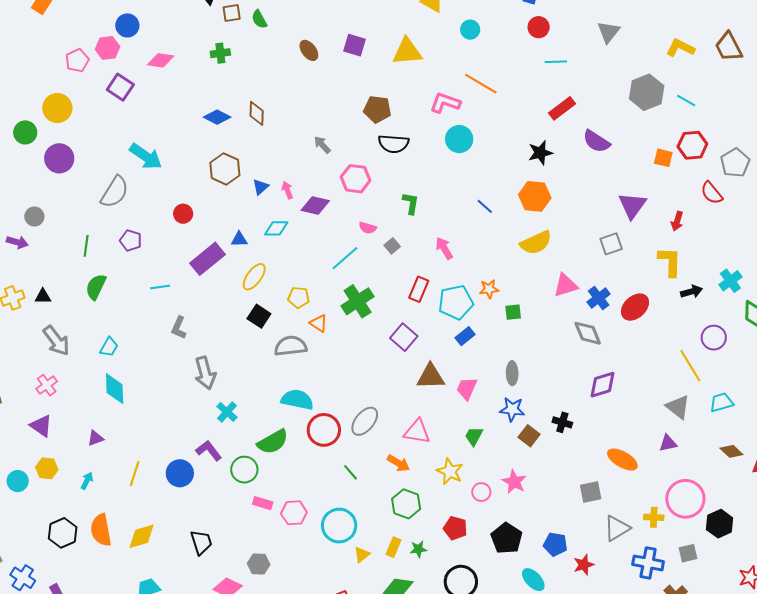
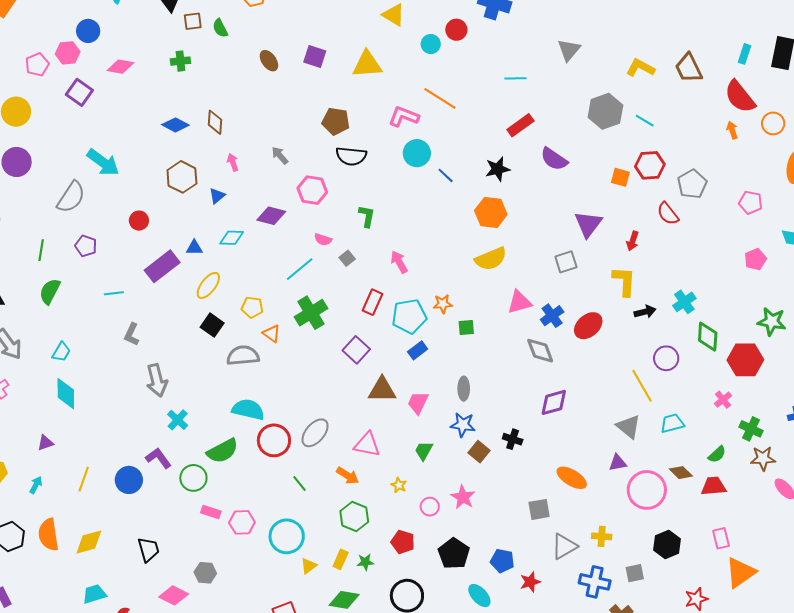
red circle: (539, 27) -> (456, 30), moved
pink arrow: (287, 190) -> (233, 162), moved
blue line: (485, 206) -> (446, 175), moved
yellow star: (450, 471) -> (399, 485), size x0.6
pink circle: (685, 499) -> (647, 490), moved

